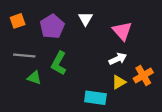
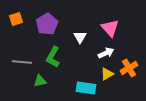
white triangle: (85, 19) -> (80, 37), moved
gray line: (24, 55) -> (22, 62), moved
green triangle: (34, 78) -> (40, 81), moved, turned -32

